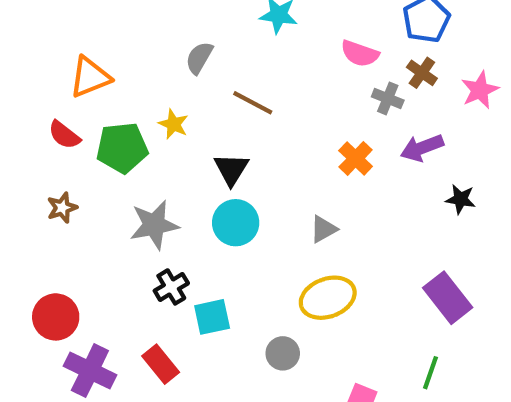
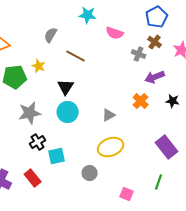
pink semicircle: (360, 54) -> (115, 33), moved
orange cross: (356, 158) -> (141, 101), moved

